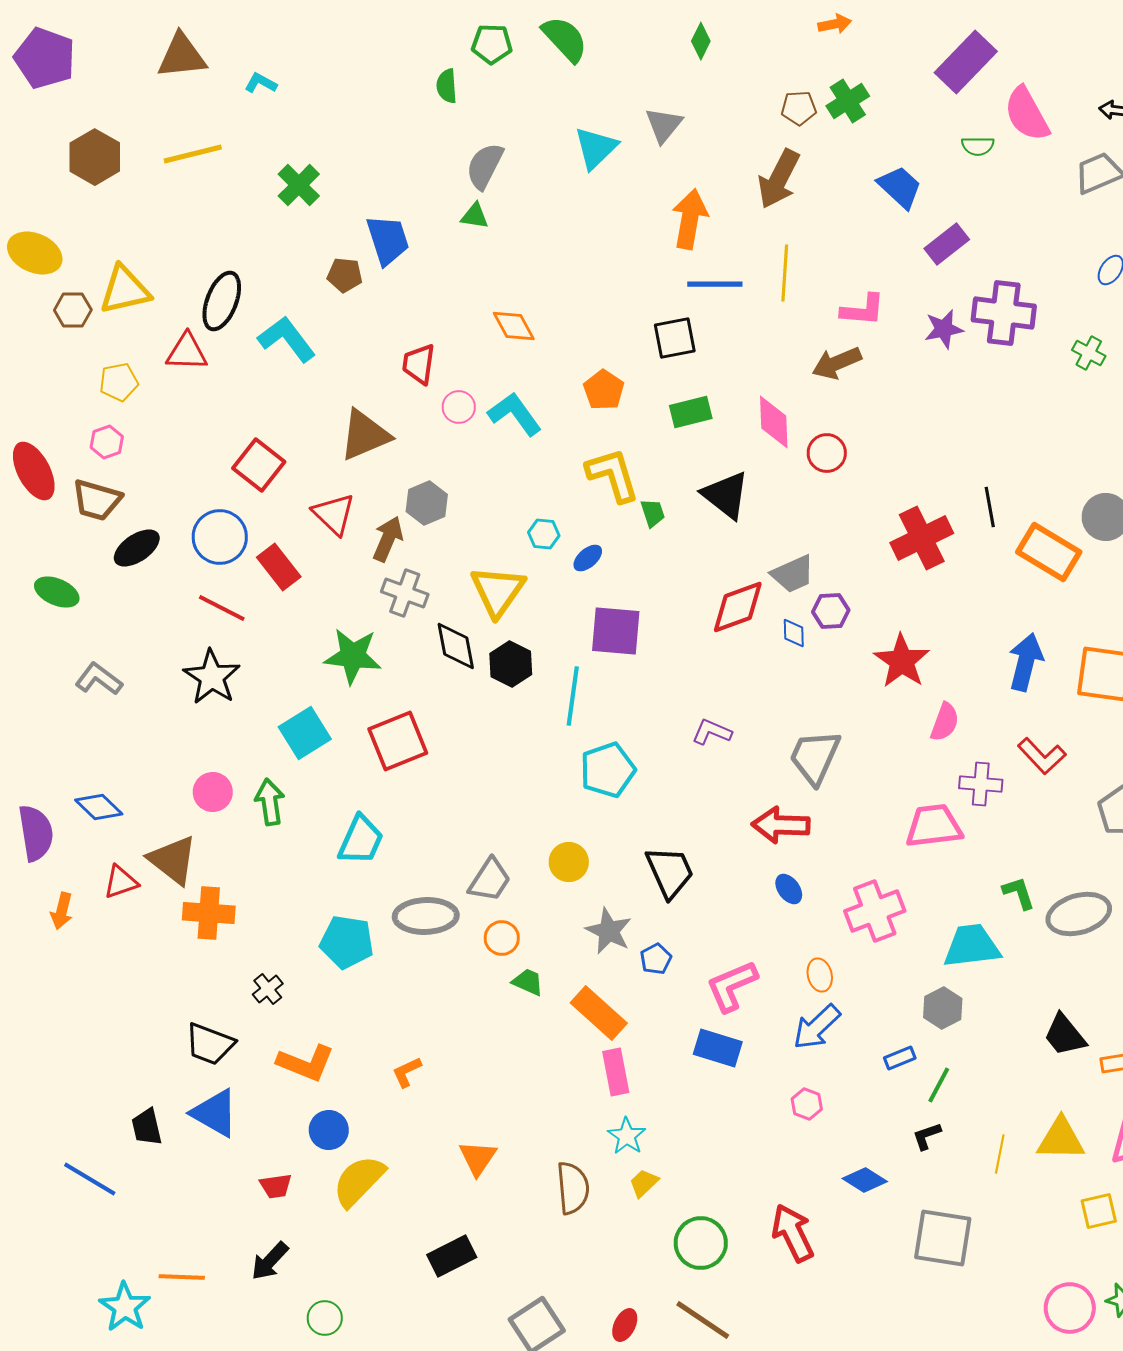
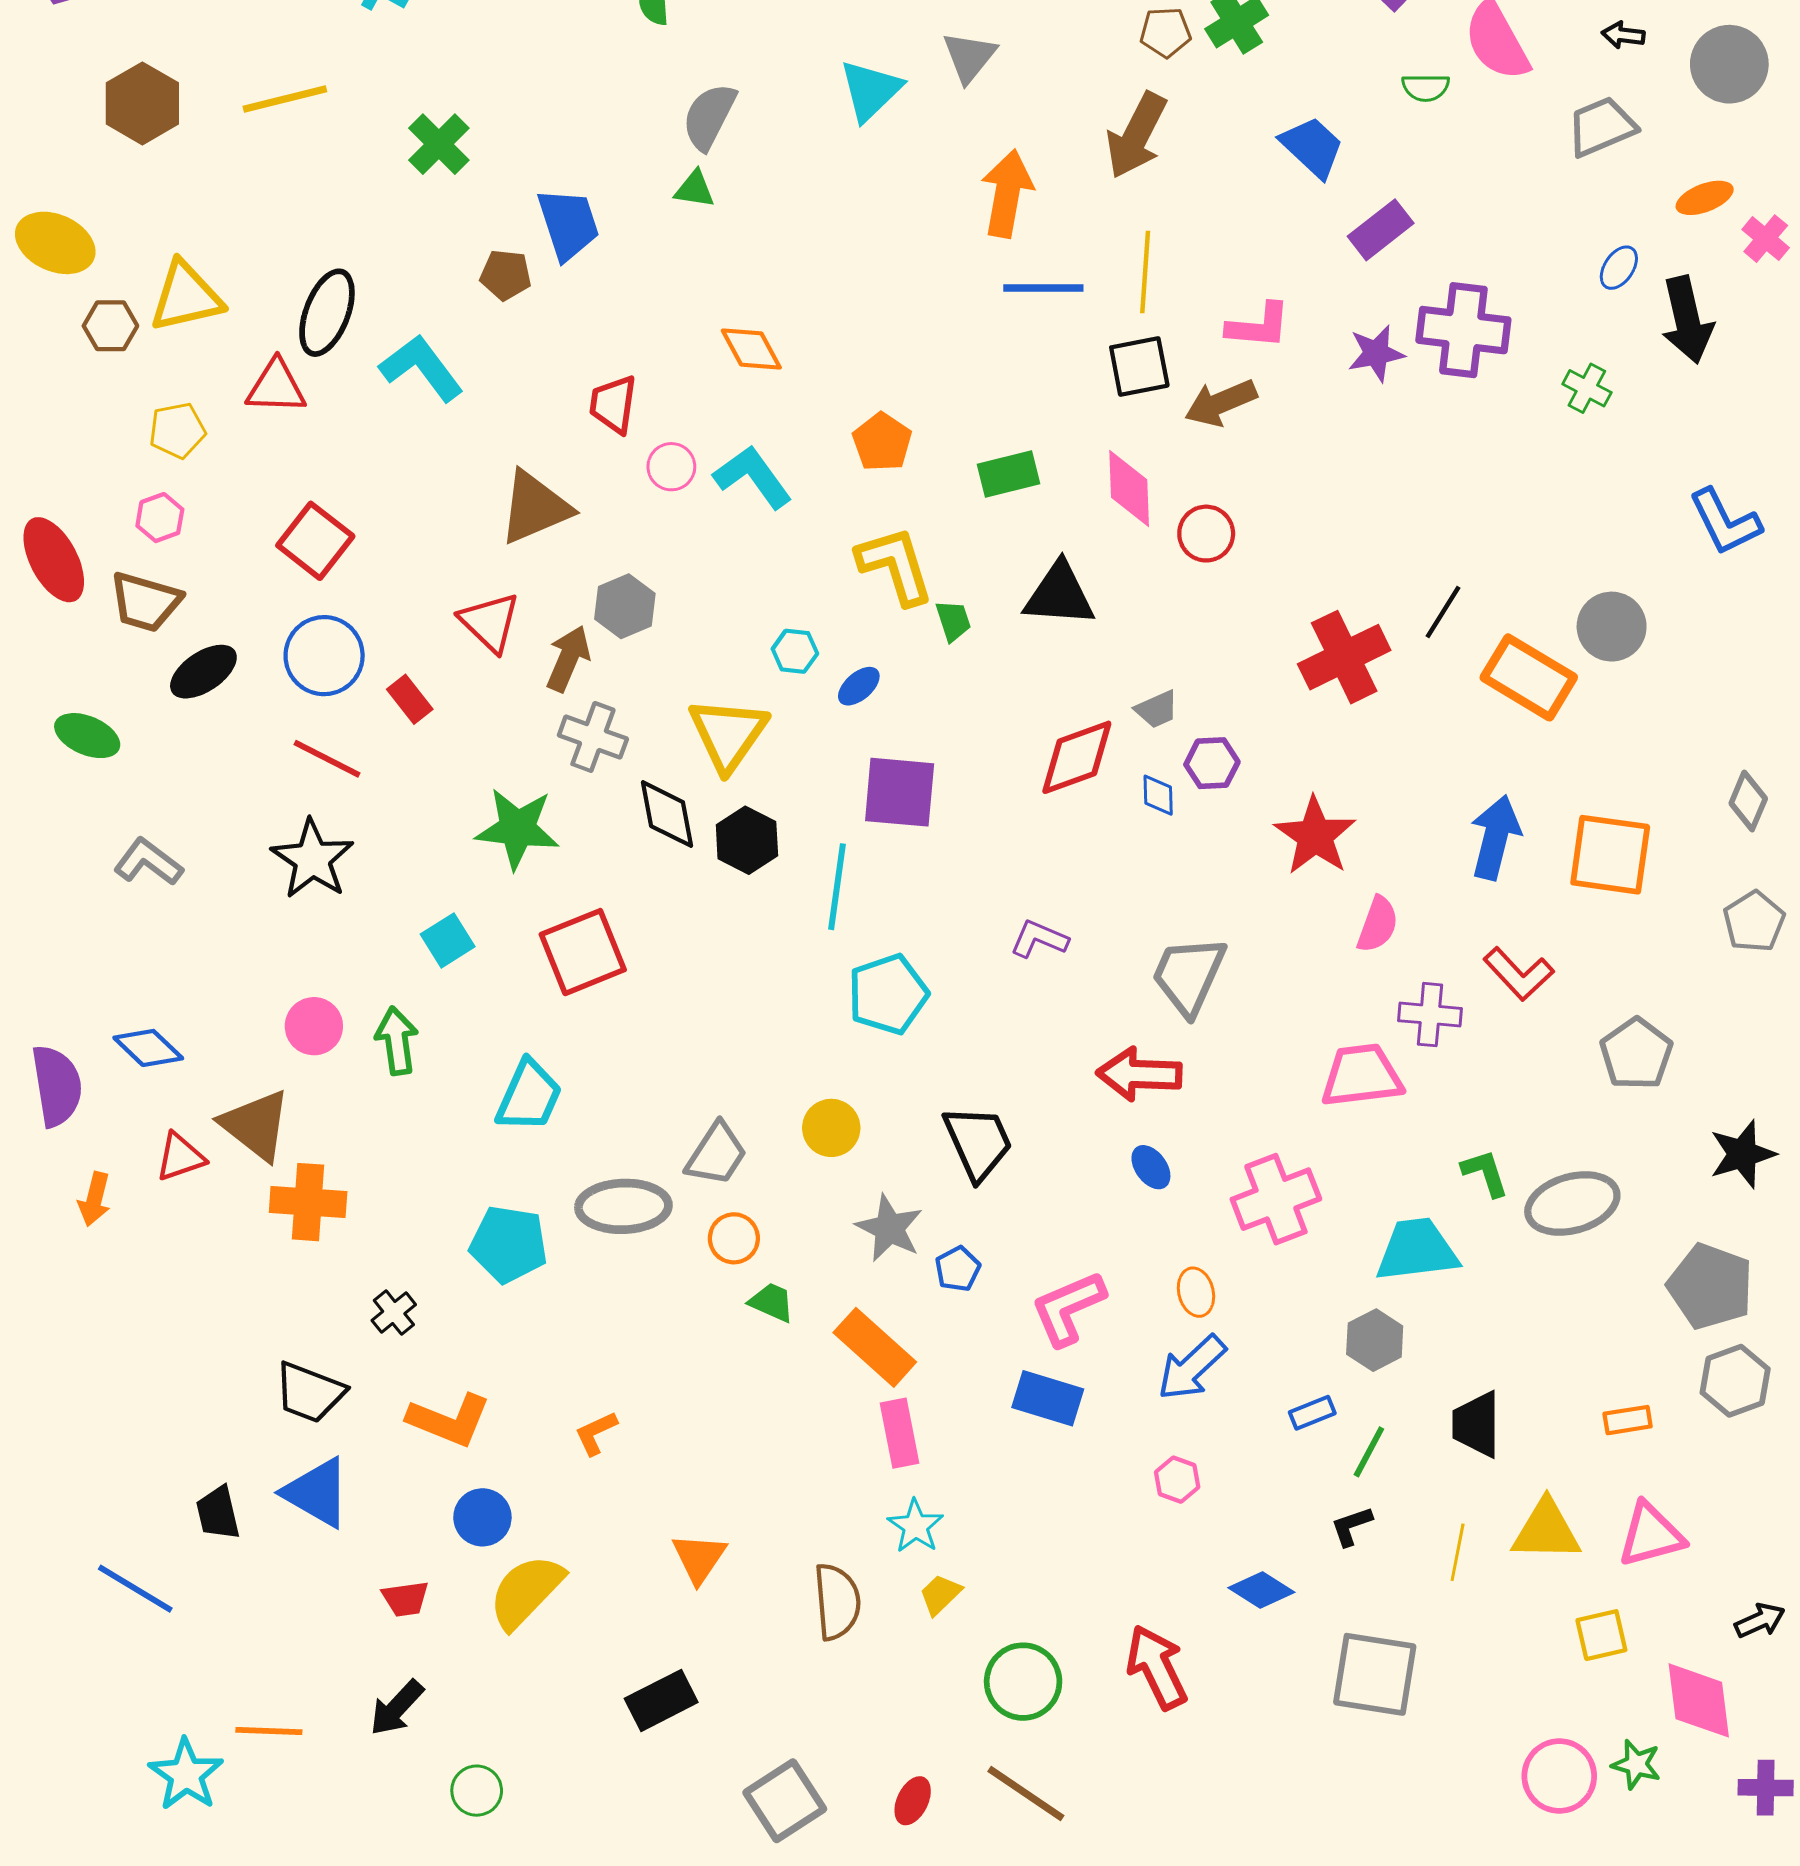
black square: (675, 338) -> (1139, 366), moved
red square: (259, 465) -> (315, 541), moved
black triangle: (726, 495) -> (1059, 595), turned -34
black line: (990, 507) -> (1443, 612), turned 42
red rectangle: (279, 567) -> (410, 699), size x0.7
gray trapezoid: (793, 574) -> (1157, 709), size x0.7
cyan square: (305, 733) -> (448, 940), size x0.7
black trapezoid: (1065, 1035) -> (1476, 1424), moved, turned 39

